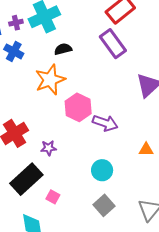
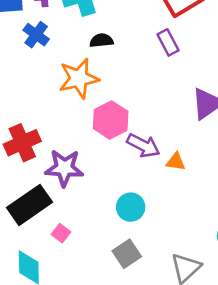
purple rectangle: (113, 44) -> (168, 42), size x0.7
purple star: (49, 148) -> (64, 168), size x1.8
orange triangle: (146, 150) -> (176, 162), moved

